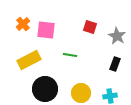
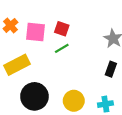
red square: (90, 27) -> (62, 29), moved
green line: (70, 55) -> (62, 48), moved, turned -40

